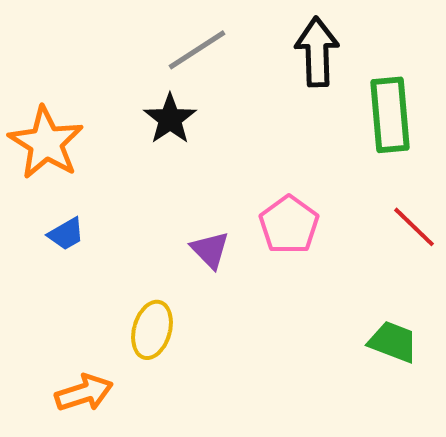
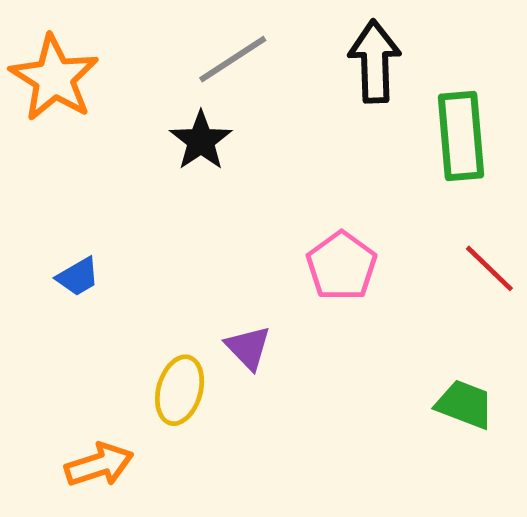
orange star: (46, 143) -> (54, 78), moved
purple triangle: (210, 250) -> (248, 348), moved

